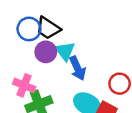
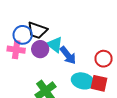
pink cross: (24, 85) -> (16, 50), moved

